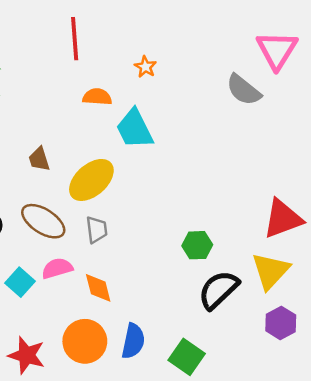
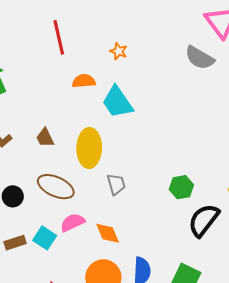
yellow ellipse: (91, 180) -> (89, 148), turned -39
gray trapezoid: (97, 230) -> (116, 184), moved

